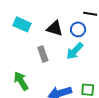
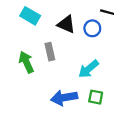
cyan arrow: (75, 51) -> (88, 69), moved
green arrow: (21, 81) -> (26, 62), moved

